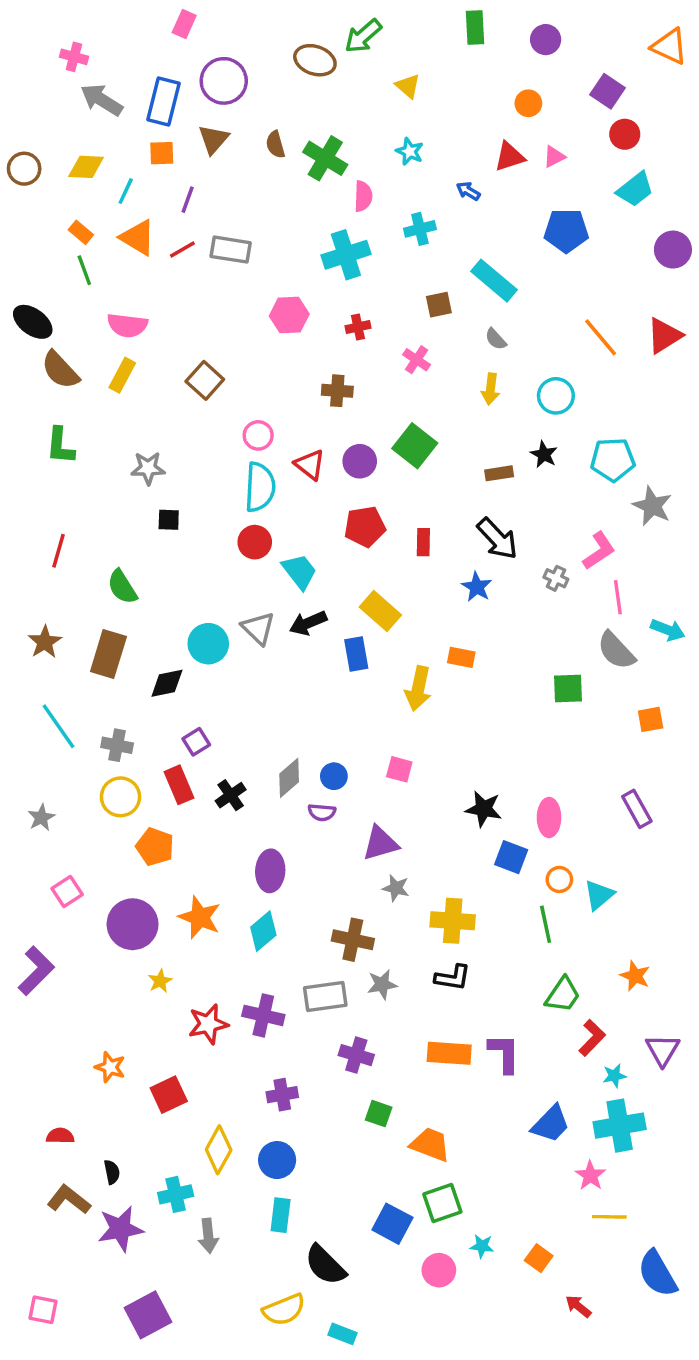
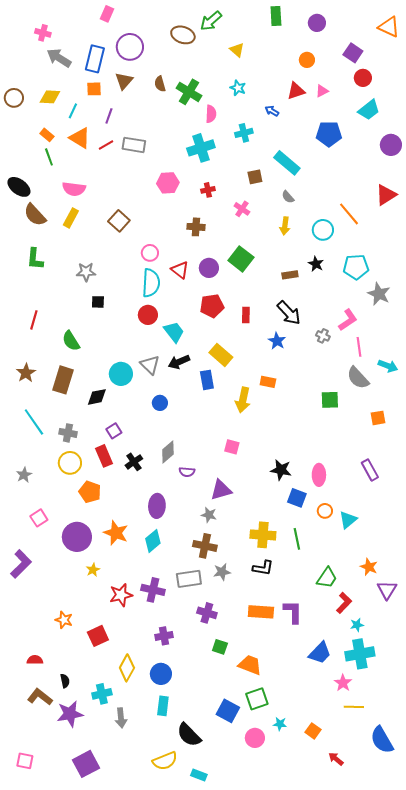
orange line: (601, 337) -> (349, 214), moved
blue circle: (334, 776) -> (160, 403), moved
gray star: (396, 888) -> (209, 515), moved
green line: (546, 924) -> (297, 539), moved
purple triangle: (663, 1050) -> (387, 590), moved

